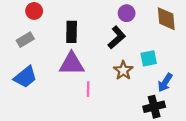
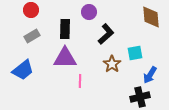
purple circle: (127, 13) -> (89, 12), moved
gray rectangle: (25, 40) -> (32, 36), moved

